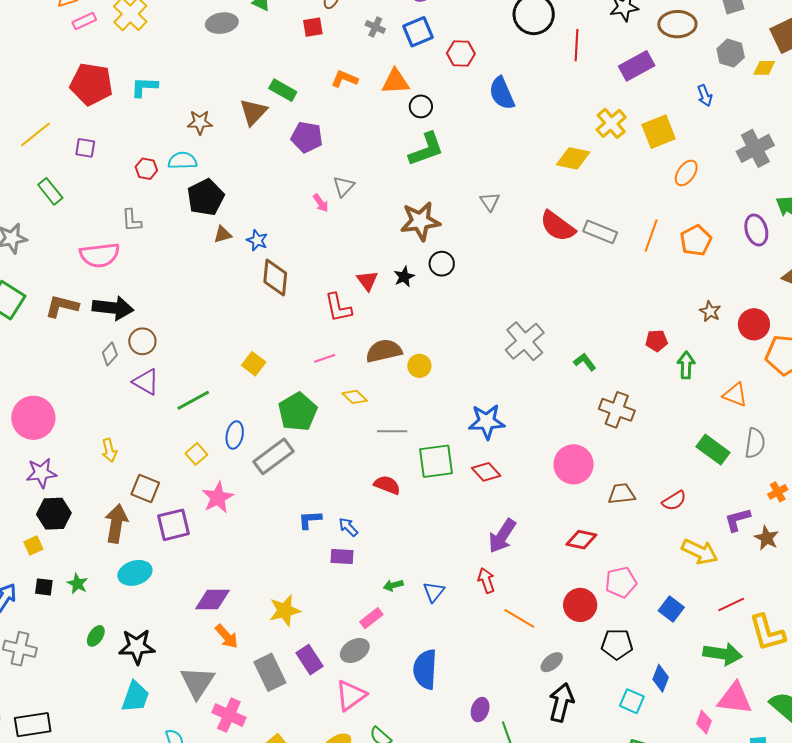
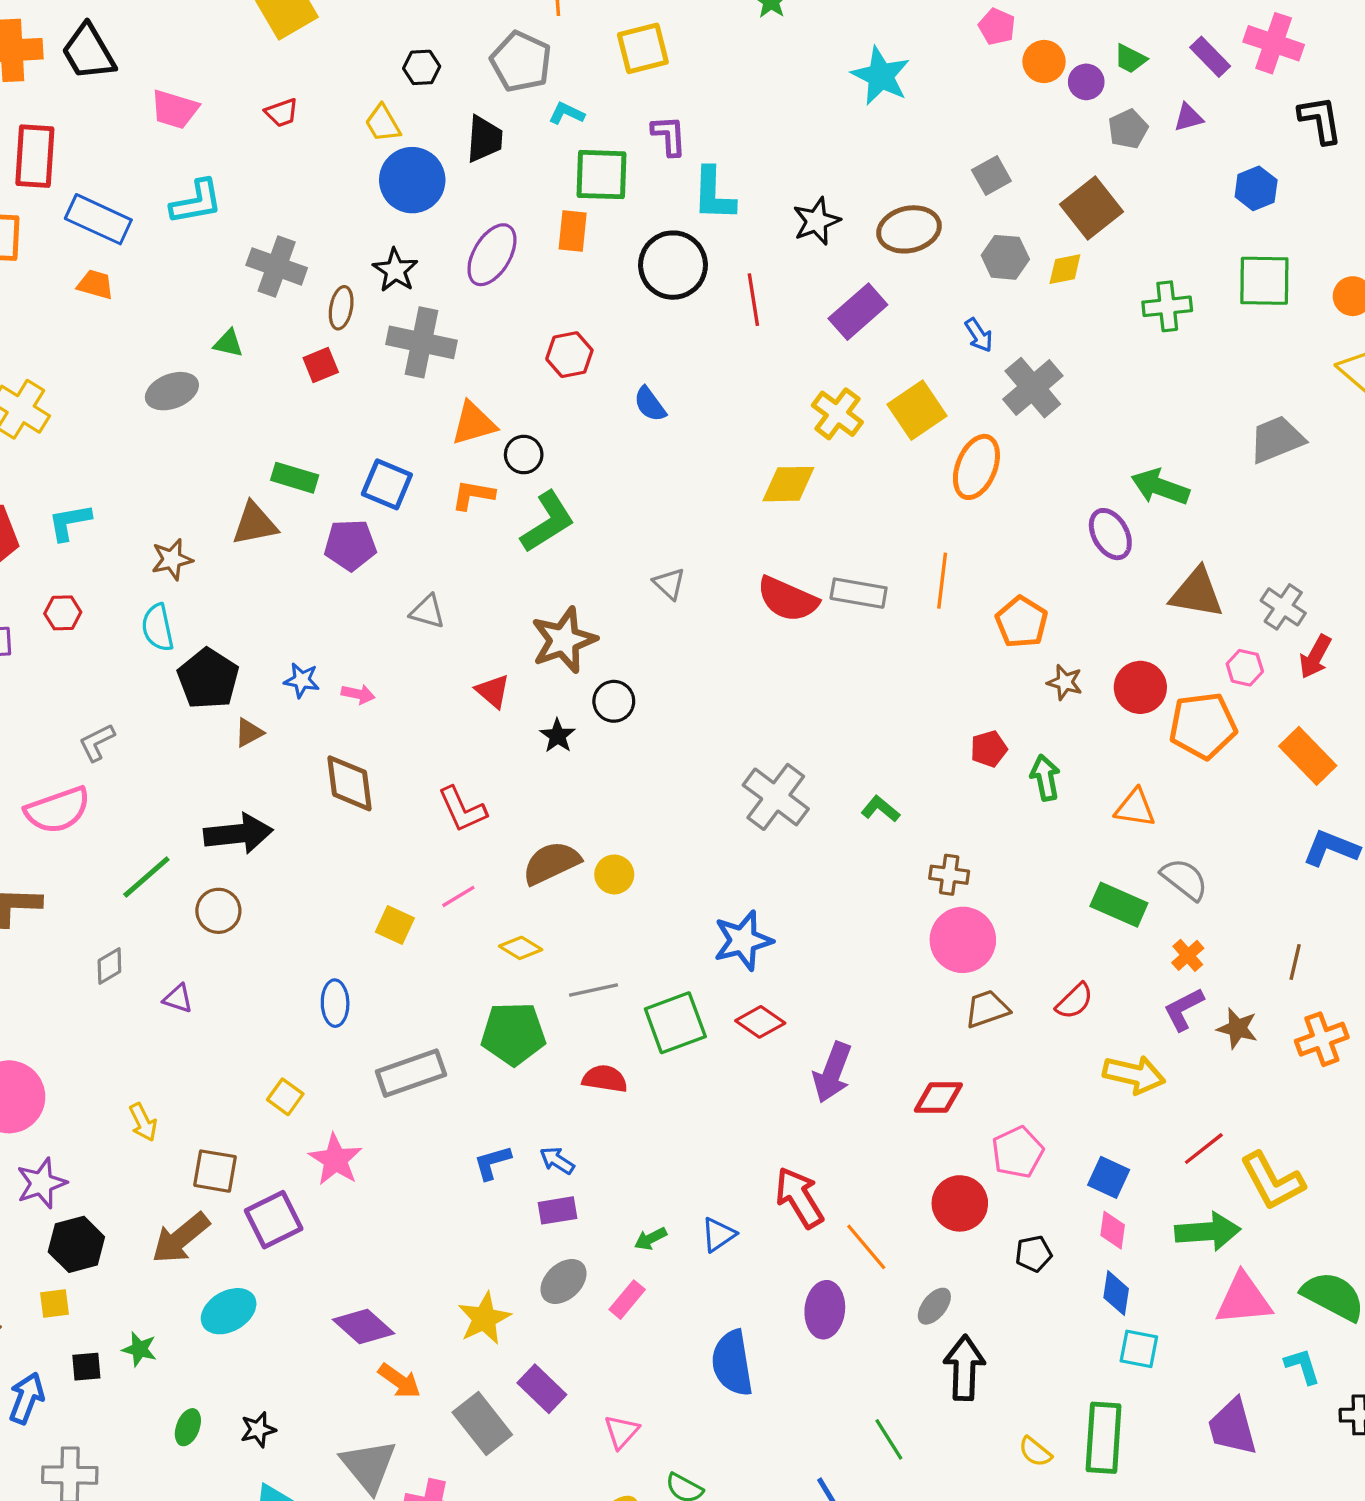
gray cross: (375, 27) -> (422, 342), size x2.0
blue square: (418, 32) -> (387, 484), moved, turned -32
orange L-shape: (344, 79) -> (473, 495), moved
blue semicircle: (502, 93) -> (650, 404), size x0.7
brown triangle: (253, 112) -> (255, 524), turned 48
gray cross: (755, 148) -> (1033, 388), moved
cyan semicircle: (182, 161) -> (158, 628), turned -88
red hexagon: (146, 169) -> (63, 613), moved
orange ellipse: (686, 173) -> (976, 467), size x1.4
gray triangle: (344, 186) -> (427, 612), turned -45
pink arrow: (321, 203) -> (358, 694), moved, turned -30
gray L-shape: (132, 220) -> (97, 742), turned 80
blue star: (257, 240) -> (302, 680), moved
orange pentagon: (696, 240) -> (1022, 622), moved
red triangle: (367, 281) -> (493, 691), moved
black arrow: (113, 308) -> (238, 834), moved
brown circle: (142, 341) -> (218, 911), moved
gray diamond: (110, 354) -> (109, 966), turned 30
yellow square: (254, 364) -> (395, 925), moved
purple triangle: (146, 382) -> (178, 998), size x0.7
green line: (193, 400) -> (146, 877), moved
brown cross: (617, 410) -> (949, 875), size x0.7
green pentagon: (298, 412) -> (513, 1034), moved, turned -30
blue ellipse: (235, 435) -> (335, 1003), moved
gray semicircle: (755, 443) -> (1184, 879), turned -48
gray rectangle: (274, 456) -> (411, 1073), turned 30
pink circle: (574, 464) -> (963, 940), moved
orange cross: (778, 492) -> (1188, 955), moved
brown arrow: (116, 524) -> (181, 1238), turned -126
purple arrow: (502, 536) -> (832, 1072), moved
yellow square: (33, 546) -> (54, 1303), turned 30
red arrow: (486, 580) -> (799, 1198), size x1.5
blue triangle: (434, 592) -> (718, 1235), turned 30
purple diamond: (212, 600) -> (364, 1327), turned 54
orange line: (519, 618) -> (866, 1247), turned 32
black pentagon: (617, 644) -> (1034, 1254), size x0.7
black star: (137, 647) -> (258, 1430), size x0.6
gray ellipse: (355, 650) -> (564, 1281), moved
pink triangle: (351, 695) -> (621, 1432), size x0.7
cyan square: (632, 701) -> (1139, 1349), moved
purple ellipse: (480, 710) -> (825, 1310), moved, size x1.4
pink diamond: (704, 722) -> (1113, 1230), moved

